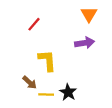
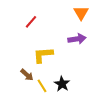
yellow L-shape: (47, 60) -> (43, 55), turned -90
yellow line: (46, 95) -> (42, 86), turned 56

